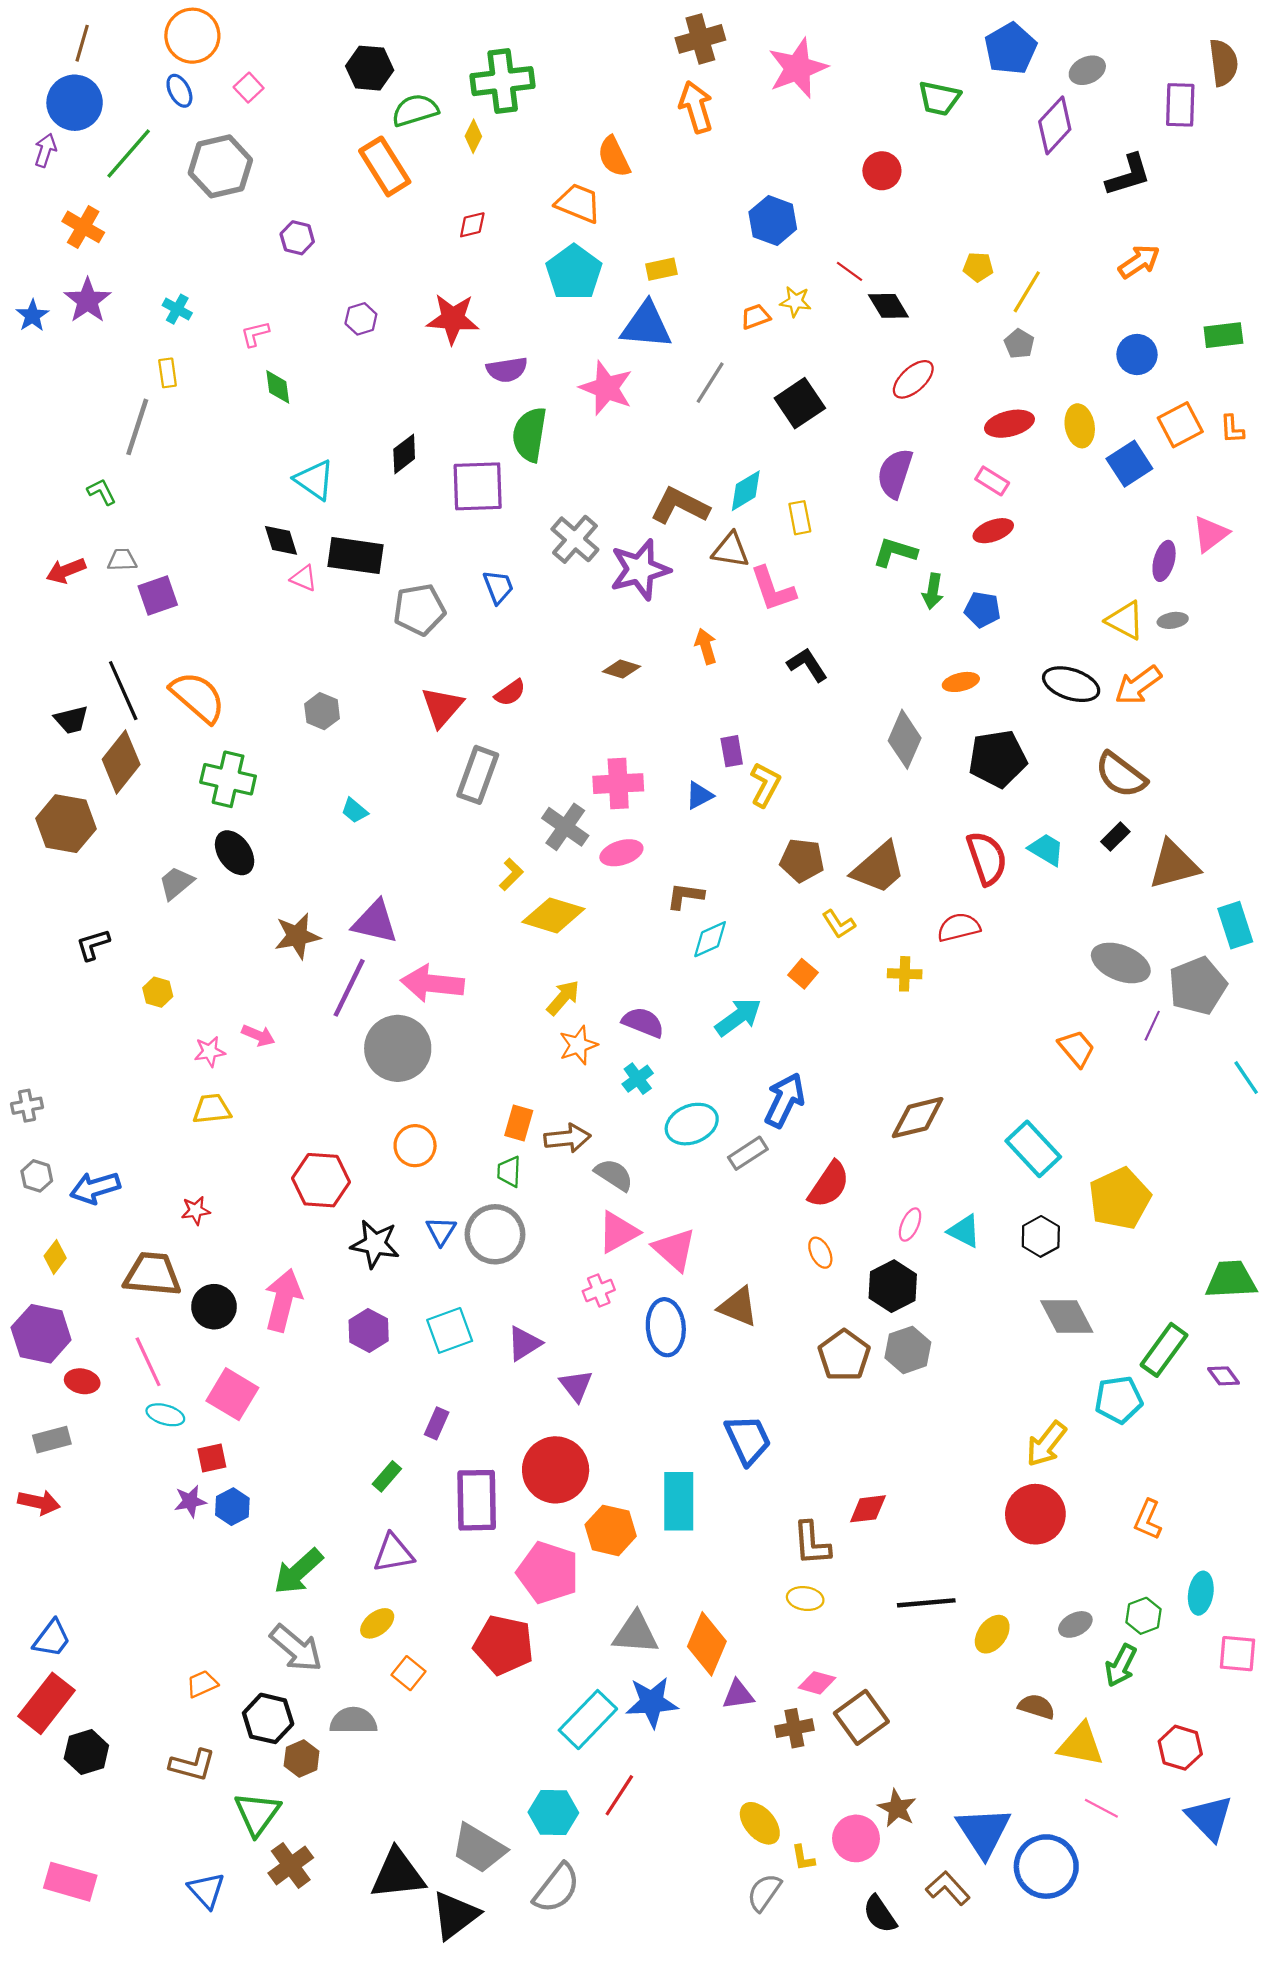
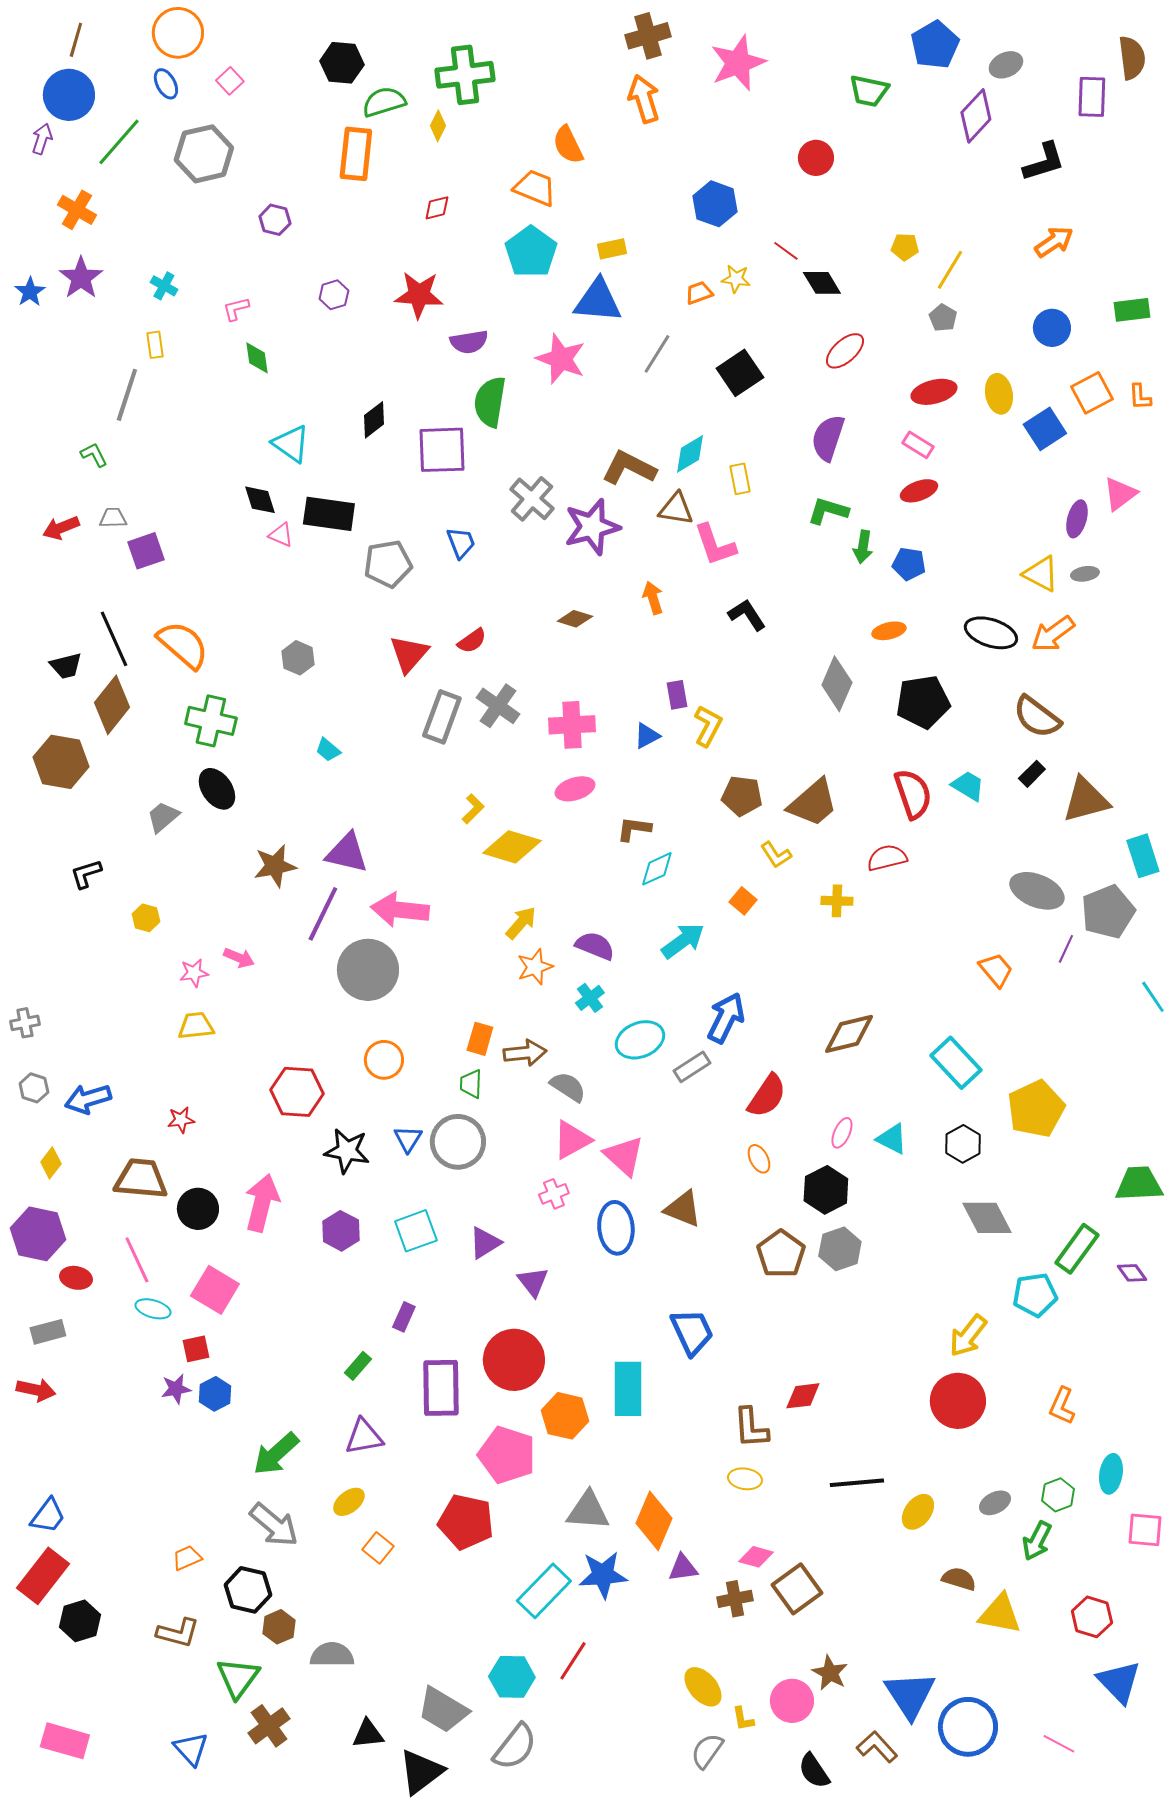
orange rectangle: (385, 166) -> (356, 154), turned 38
gray cross: (565, 827) -> (498, 706), moved
gray semicircle: (353, 1721) -> (332, 1655), moved
pink line: (1101, 1808) -> (1059, 1744), moved
black triangle: (398, 1874) -> (368, 1734), size x0.6

